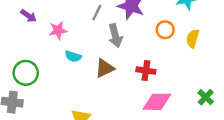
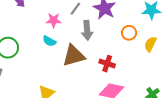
pink star: (58, 30) -> (54, 20), moved
brown triangle: (105, 68) -> (74, 56), size x1.4

